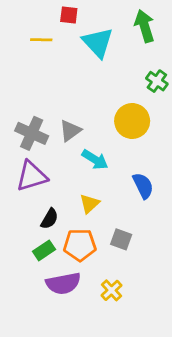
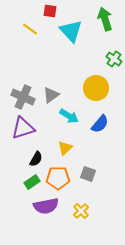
yellow line: (41, 40) -> (30, 29), turned 35
blue semicircle: (143, 186) -> (100, 124), moved, turned 66

